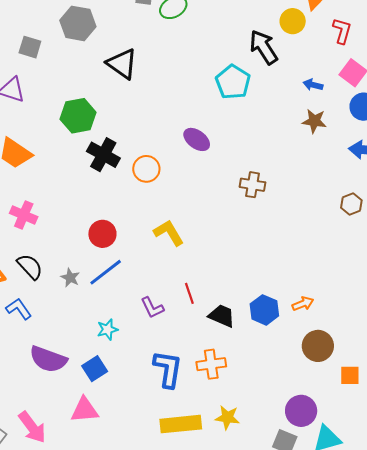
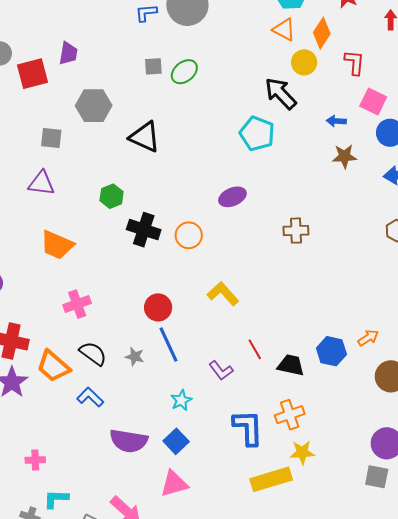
green hexagon: (78, 116) -> (112, 196), size x0.7
purple ellipse: (197, 139) -> (232, 197), turned -48
pink cross: (24, 215) -> (77, 304), turned -32
blue line: (106, 272) -> (169, 344), turned -66
yellow star: (227, 417) -> (302, 452), moved

